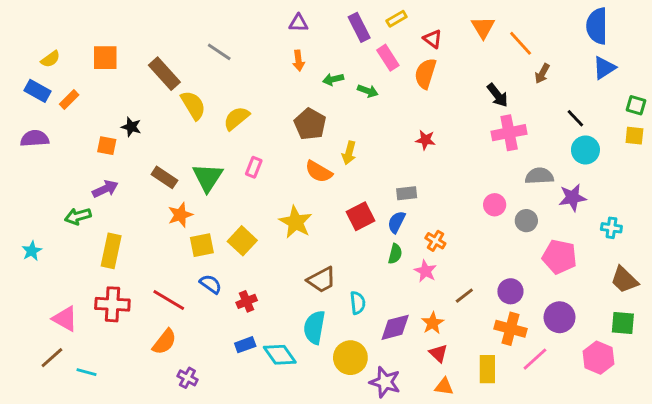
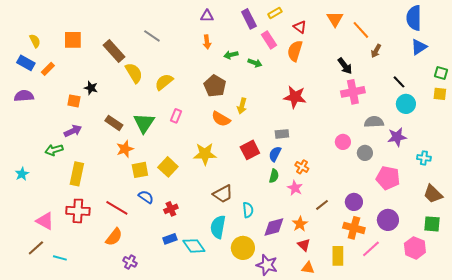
yellow semicircle: (50, 59) -> (35, 41), turned -80
red star: (425, 140) -> (295, 97), size x1.6
yellow star: (296, 222) -> (205, 154), turned -30

